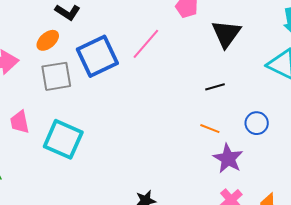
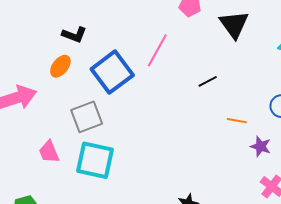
gray square: (56, 76) -> (87, 117), moved
black line: (215, 87) -> (208, 81), moved
purple star: (228, 158) -> (261, 146), size x0.7

